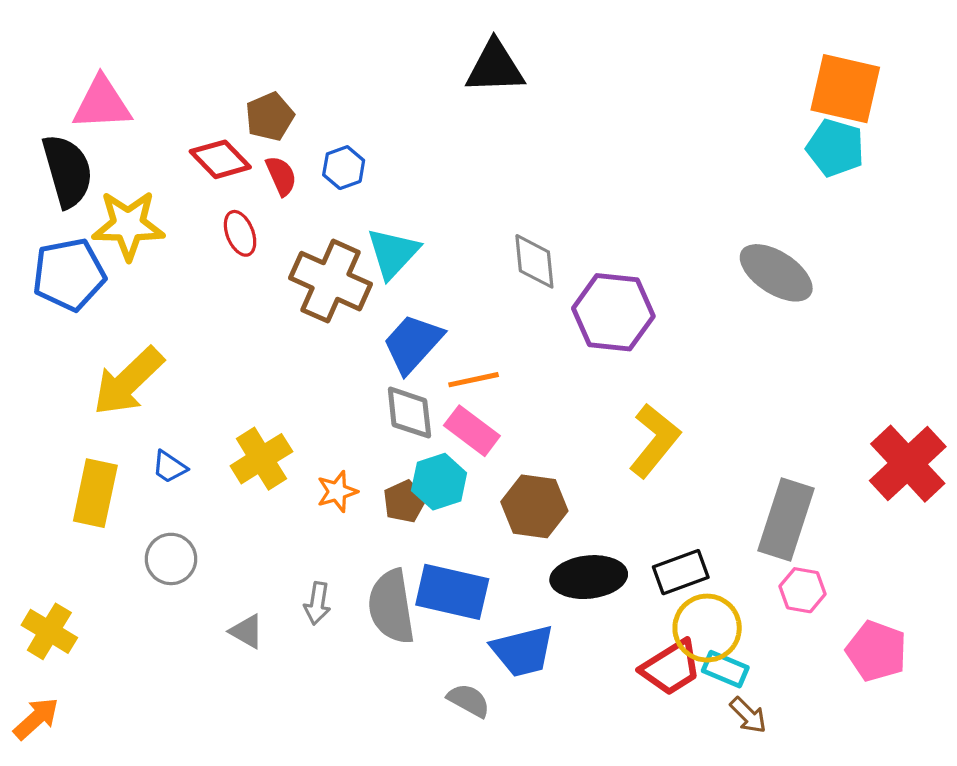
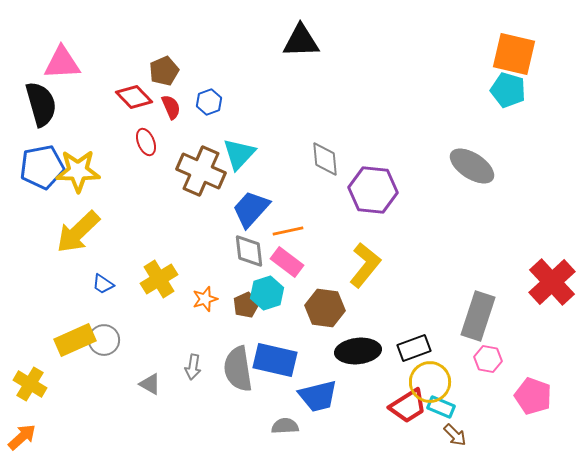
yellow star: (128, 225) -> (78, 171), moved
yellow L-shape: (654, 441) -> (365, 265), moved
yellow rectangle: (95, 493) -> (75, 340), moved, turned 54
gray semicircle: (469, 700) -> (285, 426), turned -32

